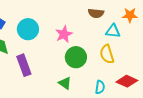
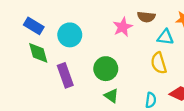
pink star: (64, 34) -> (123, 27), moved
green circle: (76, 57) -> (106, 69), moved

